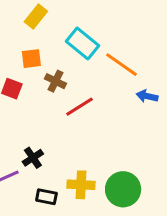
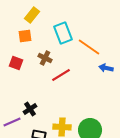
cyan rectangle: (82, 44) -> (63, 33), turned 30
orange square: (31, 59) -> (25, 36), moved

